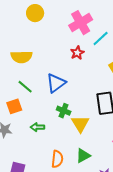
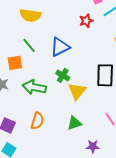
green arrow: (37, 127) -> (34, 87), size x1.6
orange semicircle: (57, 159) -> (37, 121), moved

